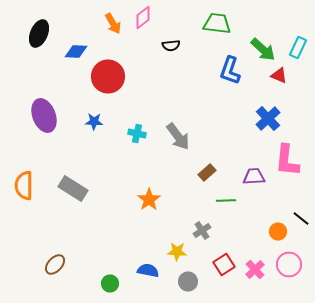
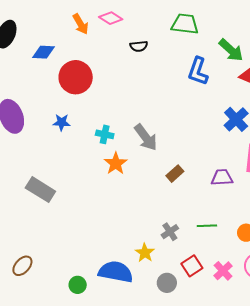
pink diamond: (143, 18) -> (111, 18), turned 70
orange star: (149, 200) -> (116, 163), moved
green line: (226, 200) -> (207, 226), moved
yellow star: (177, 252) -> (145, 253), turned 30
blue semicircle: (148, 270) -> (116, 272), size x1.6
gray circle: (188, 282) -> (167, 283), moved

